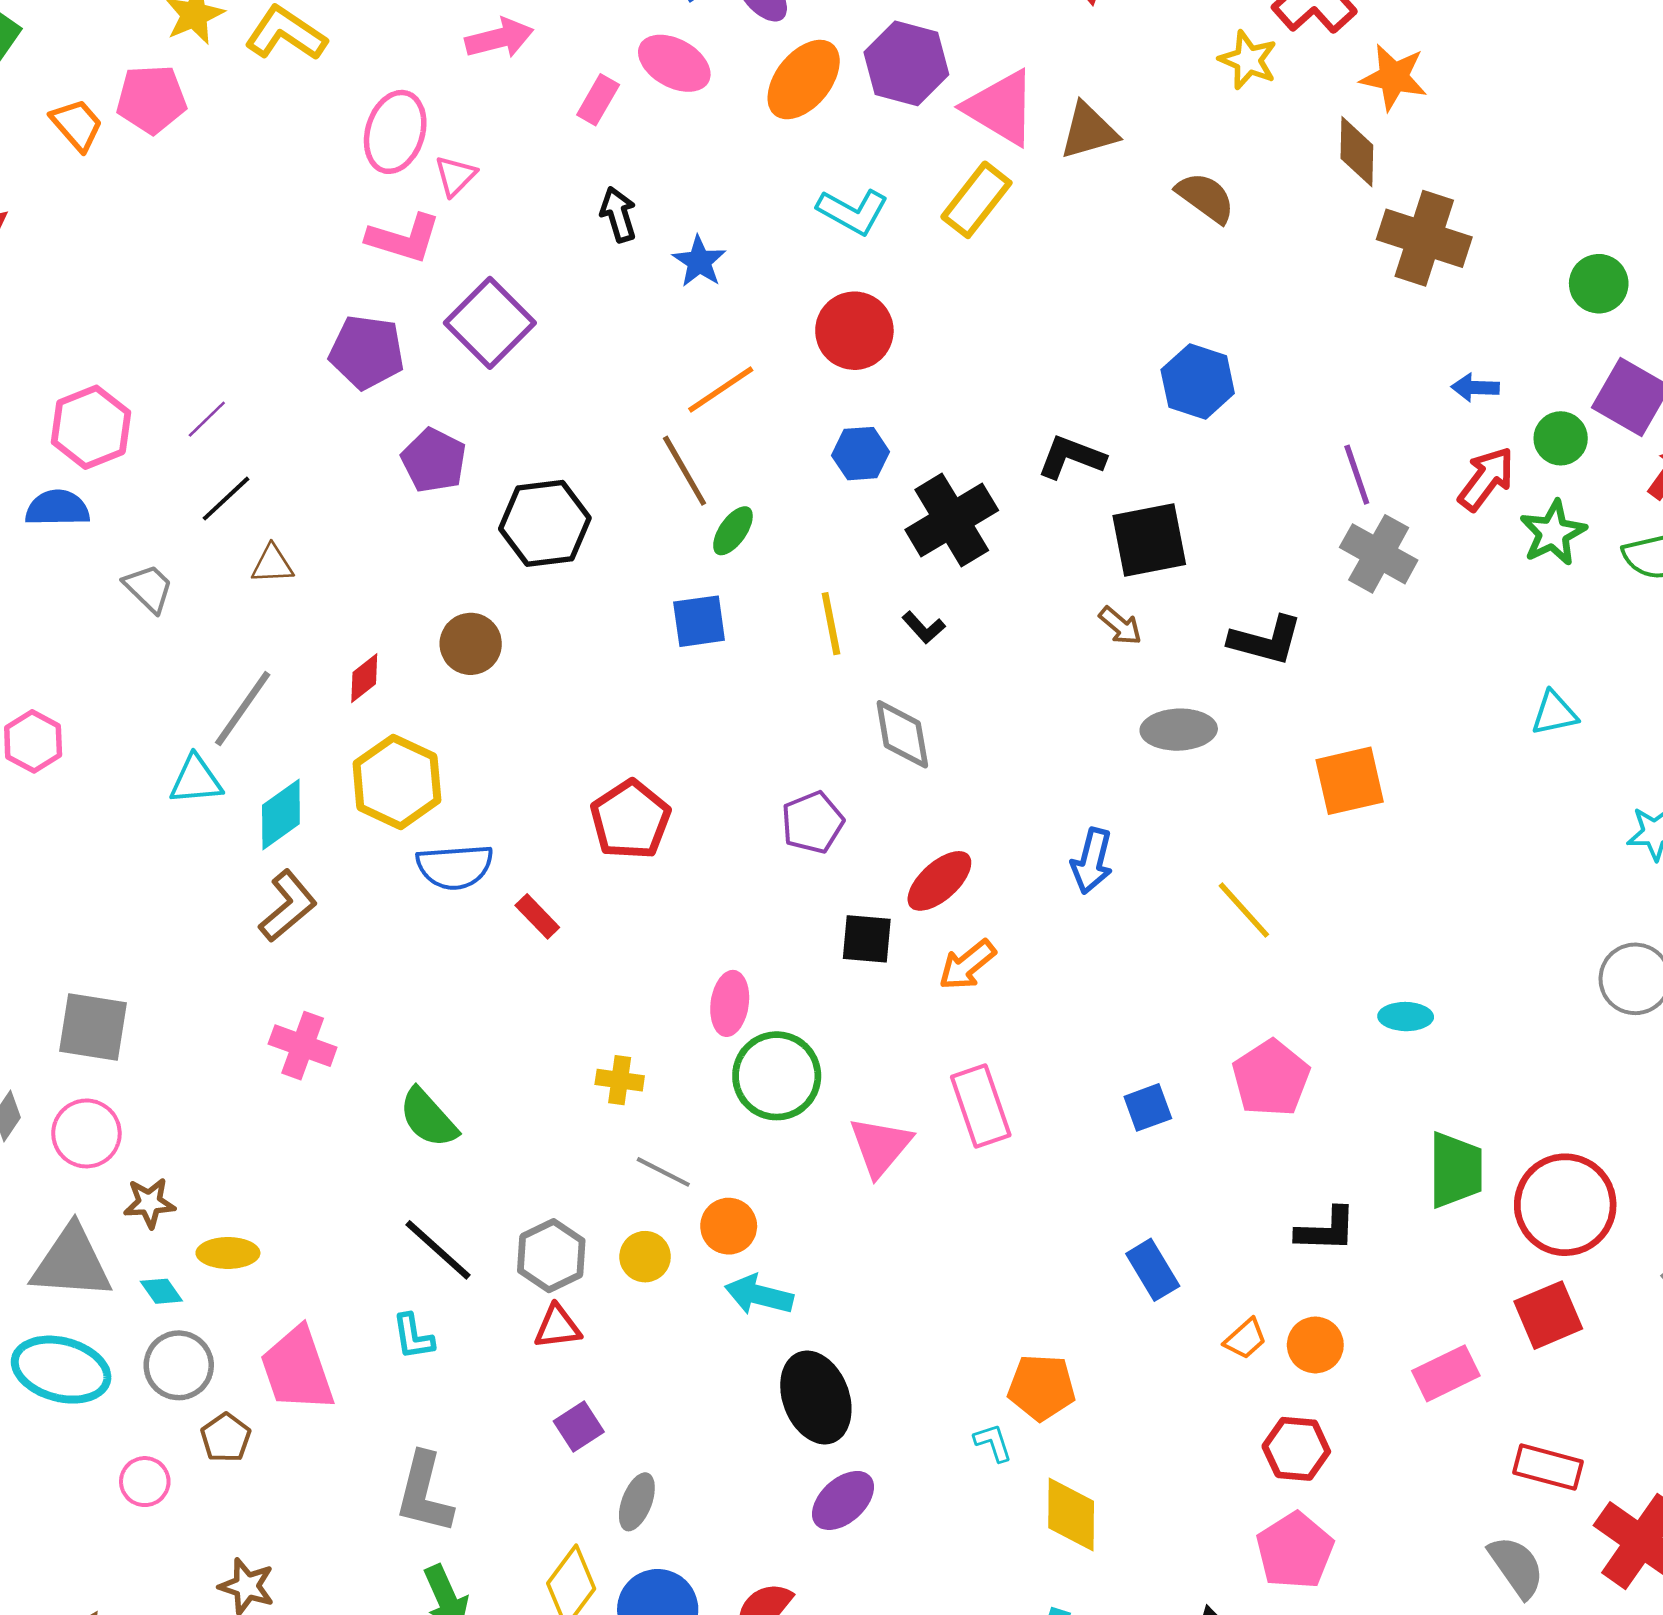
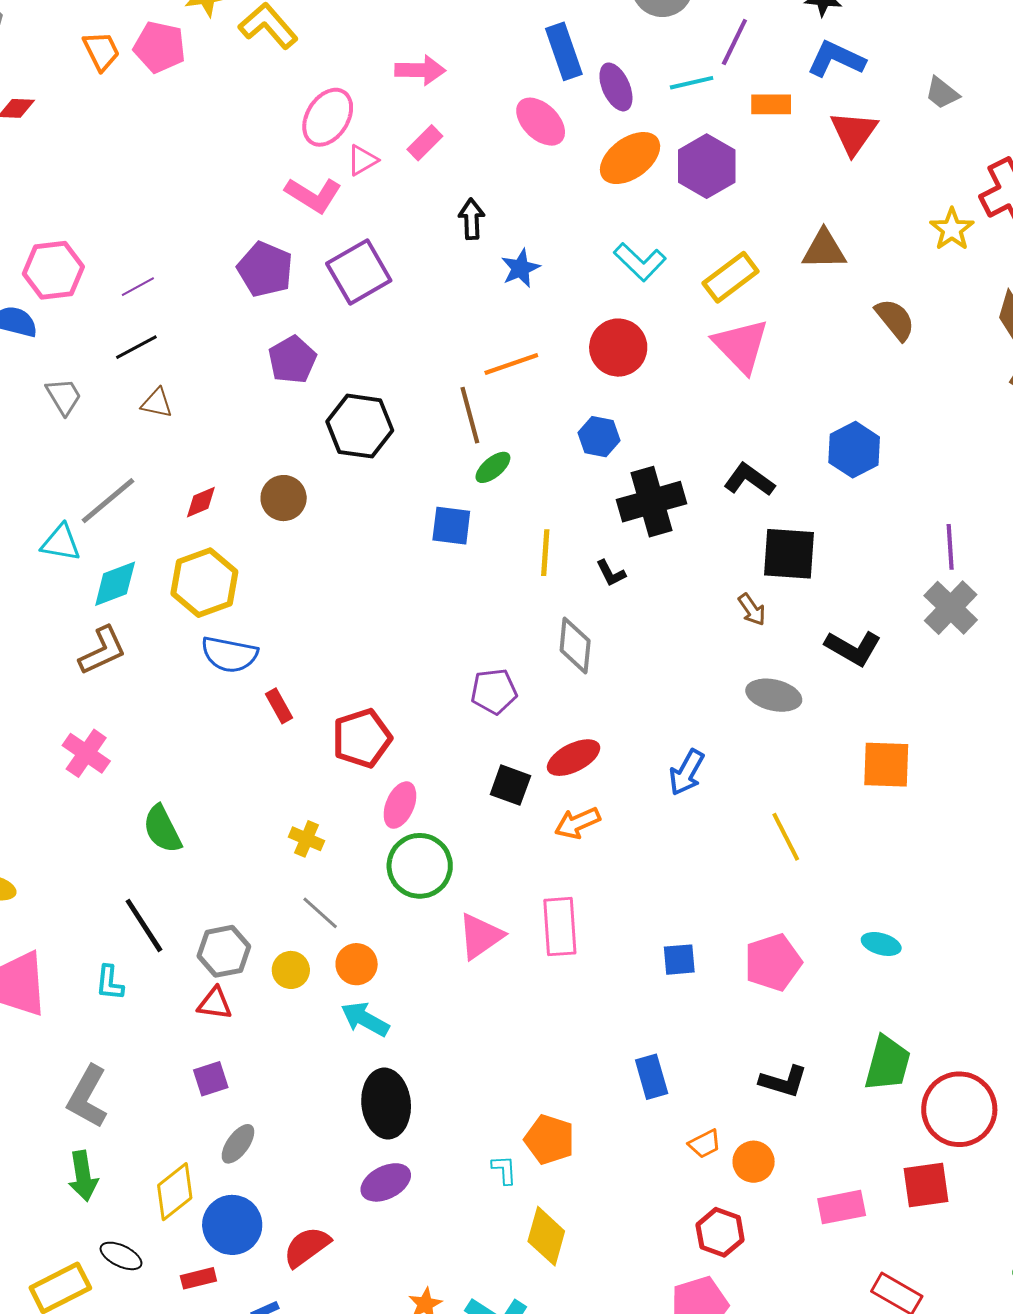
pink rectangle: (598, 100) -> (425, 143), moved
pink triangle: (1001, 108) -> (741, 346), moved
red pentagon: (630, 820) -> (362, 738), moved

